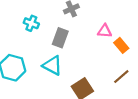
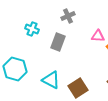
cyan triangle: (52, 65) -> (51, 80), moved

